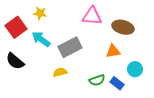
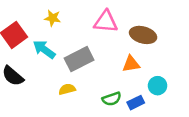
yellow star: (40, 13) -> (53, 18), moved
blue rectangle: (117, 83) -> (136, 103), turned -64

